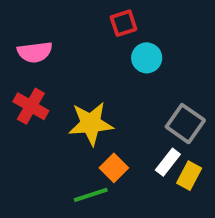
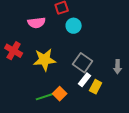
pink semicircle: (35, 52) -> (37, 23), moved
gray square: (185, 124) -> (83, 63), moved
orange square: (114, 168) -> (60, 94), moved

